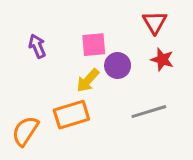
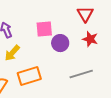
yellow arrow: (88, 80) -> (12, 53), moved

